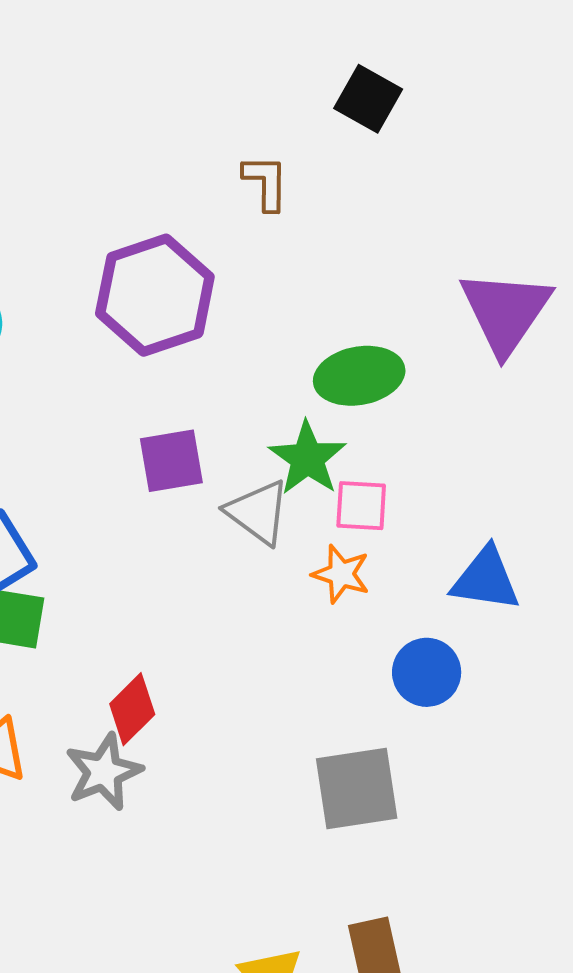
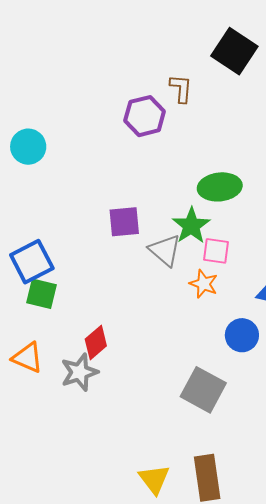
black square: (368, 99) -> (234, 51), size x1.4
purple hexagon: (155, 295) -> (145, 116), moved, size x0.7
gray square: (357, 788) -> (203, 390), turned 33

